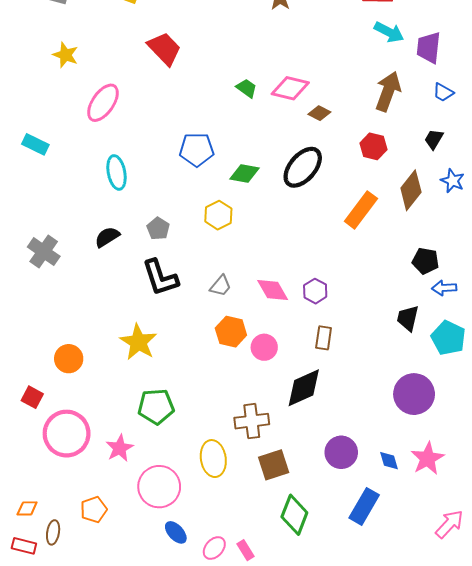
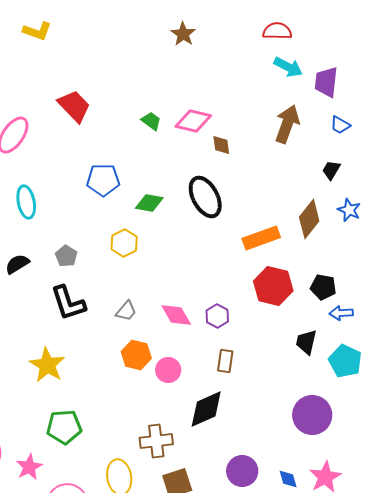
red trapezoid: (164, 49) -> (74, 106), moved
brown diamond: (319, 113) -> (221, 145), turned 55
red hexagon: (373, 146) -> (273, 286), moved, size x1.5
black ellipse: (303, 167) -> (205, 197), turned -69
orange rectangle: (361, 210) -> (261, 238), turned 33

